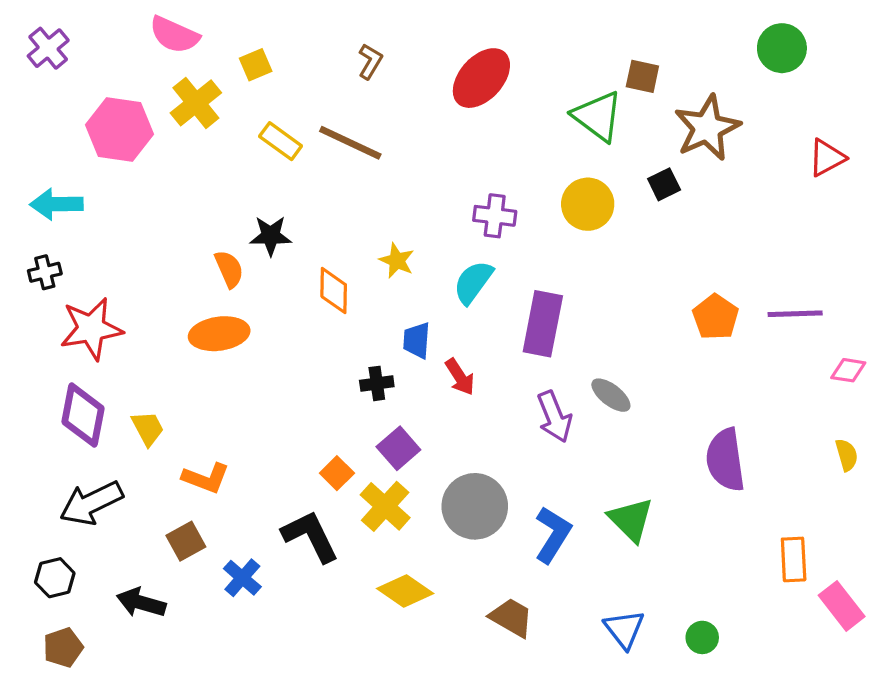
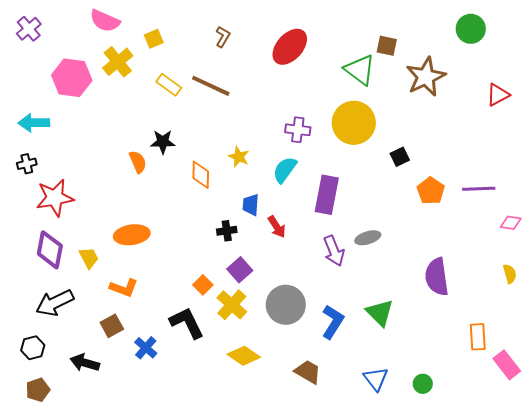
black square: (664, 184) -> (400, 157), moved
yellow circle: (588, 204) -> (354, 123), size x1.4
orange ellipse: (219, 334) -> (132, 235), moved
gray ellipse: (611, 395) -> (368, 238), turned -55

